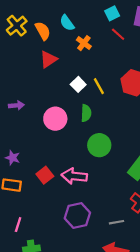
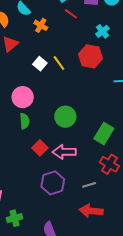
green semicircle: (86, 113) -> (25, 121), moved
red square: (45, 175) -> (40, 148), moved
pink arrow: (74, 176) -> (64, 152), moved

